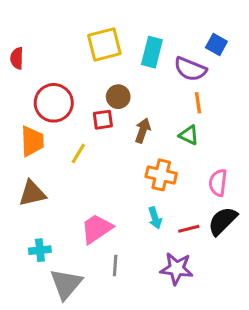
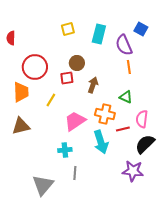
yellow square: (104, 44) -> (68, 29), size x0.6
purple semicircle: (190, 69) -> (124, 45), turned 45
green triangle: (189, 135) -> (126, 97), moved
cyan arrow: (155, 218) -> (101, 142), size x1.6
pink trapezoid: (97, 229) -> (75, 121), moved
red line: (189, 229) -> (123, 129), moved
cyan cross: (40, 250) -> (65, 150), moved
purple star: (177, 269) -> (133, 171), moved

